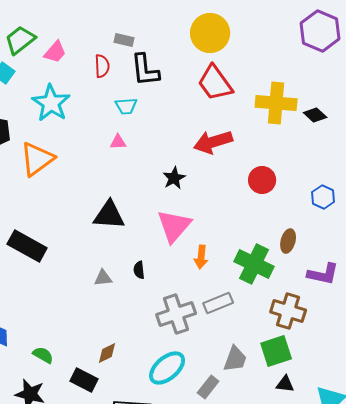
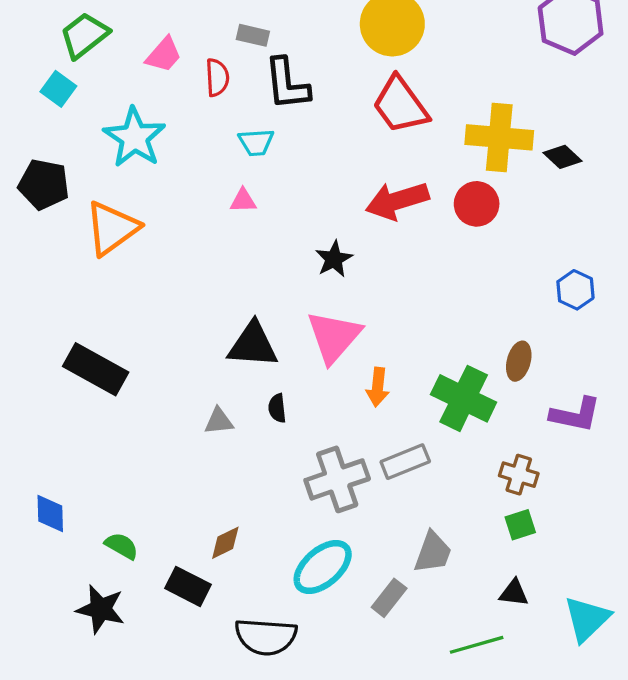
pink trapezoid: (55, 52) -> (164, 55), moved
red circle: (262, 180) -> (477, 204), moved
black triangle: (109, 215) -> (253, 345), moved
brown cross: (288, 311) -> (519, 475), size x0.7
green square: (276, 351) -> (520, 525), moved, size x0.6

